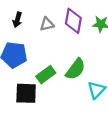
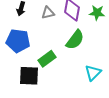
green semicircle: (76, 69) -> (75, 40), moved

